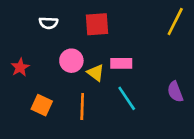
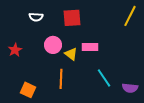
purple semicircle: (175, 92) -> (130, 88), moved, turned -63
cyan line: (127, 98) -> (104, 78), moved
orange square: (42, 105) -> (28, 90), moved

